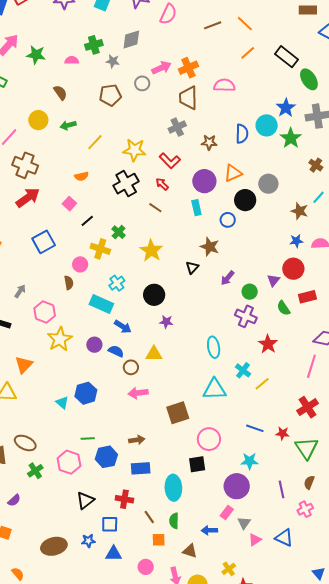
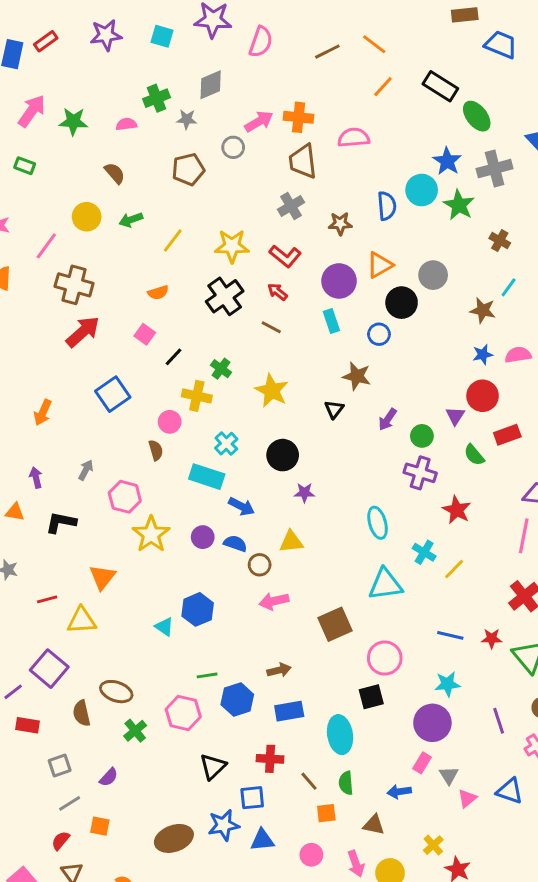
orange cross: (188, 68) -> (299, 117), turned 36
blue star: (88, 541) -> (224, 825), size x1.5

